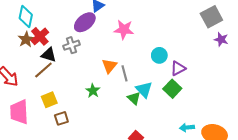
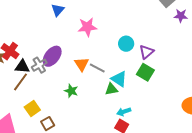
purple ellipse: (85, 22) -> (52, 56), moved
gray cross: (71, 45) -> (39, 65), moved
gray line: (124, 73) -> (97, 68), turned -35
green triangle: (134, 98) -> (111, 89), turned -40
cyan arrow: (187, 127) -> (124, 112), moved

